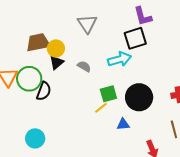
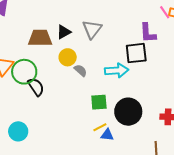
yellow circle: (56, 48) -> (68, 57), moved
black triangle: (57, 63) -> (64, 32), moved
black semicircle: (44, 91) -> (36, 87), turned -66
yellow line: (101, 108) -> (100, 127), moved

